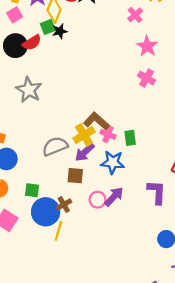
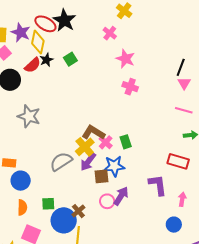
green square: (48, 27) -> (70, 59), moved
red semicircle: (32, 43) -> (33, 65), moved
pink cross: (108, 134) -> (106, 142), turned 32
brown square: (75, 176) -> (101, 176), moved

